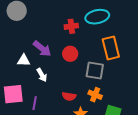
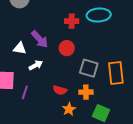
orange rectangle: (111, 48) -> (116, 73), moved
white arrow: (42, 75) -> (36, 65), turned -96
orange cross: (95, 95) -> (86, 92), turned -32

